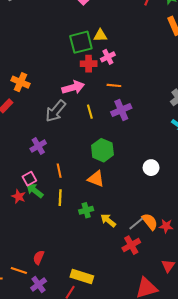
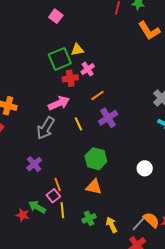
orange line: (114, 85) -> (97, 95), turned -32
pink square: (29, 179) -> (53, 196), moved
yellow arrow: (108, 220) -> (112, 225), turned 35

